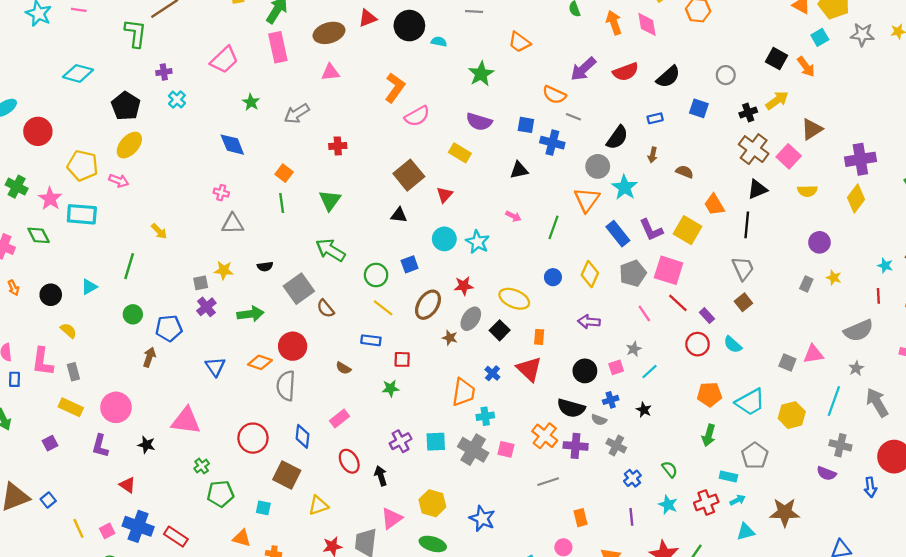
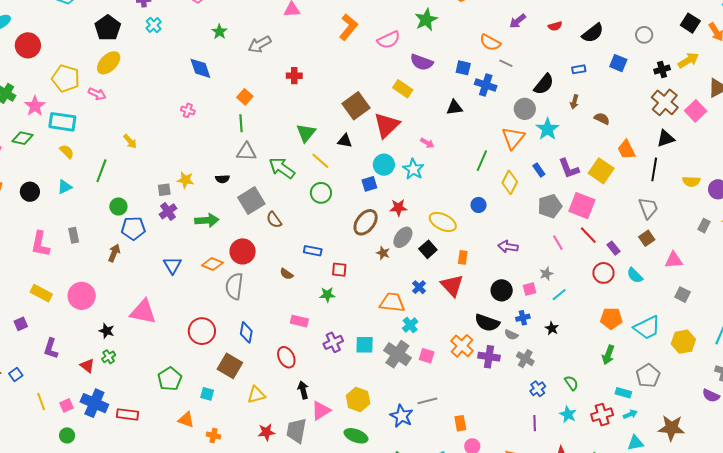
purple arrow: (583, 69) -> (518, 21), size x0.7
red semicircle: (626, 72) -> (555, 26), size x0.6
pink semicircle: (417, 116) -> (389, 40), moved
yellow semicircle: (807, 191) -> (691, 181), moved
red triangle: (445, 195) -> (387, 125), size x1.8
green triangle: (330, 200) -> (306, 133), moved
pink arrow: (513, 216) -> (427, 143), moved
gray triangle: (233, 224) -> (246, 152), moved
blue rectangle: (618, 234) -> (539, 170), size x0.6
green diamond: (39, 235) -> (22, 138), turned -55
blue square: (410, 264) -> (369, 184), moved
yellow diamond: (590, 274) -> (510, 182), moved
yellow line: (383, 308) -> (320, 161), moved
green circle: (133, 314) -> (118, 207), moved
yellow semicircle: (68, 331) -> (67, 152), moved
pink triangle: (813, 354) -> (674, 260), moved
pink L-shape: (42, 362) -> (40, 244), moved
gray rectangle: (73, 372) -> (74, 235), moved
orange trapezoid: (464, 392) -> (392, 302), turned -96
cyan cross: (485, 416) -> (410, 325), turned -35
pink rectangle: (340, 418) -> (299, 321), moved, turned 48
purple L-shape: (100, 446) -> (51, 349), moved
green cross: (202, 466) -> (109, 357), moved
black arrow: (381, 476) -> (303, 390), moved
gray line: (548, 482) -> (427, 401), moved
green pentagon: (220, 494) -> (170, 379), turned -30
orange rectangle: (581, 518) -> (460, 423), moved
red rectangle: (176, 537) -> (127, 414), turned -30

